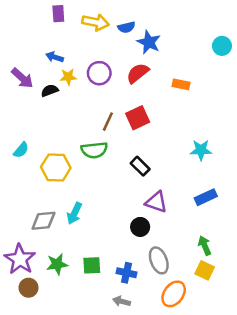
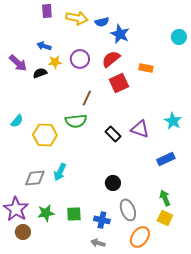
red square: (138, 118) -> (119, 83), moved
cyan star: (201, 150) -> (173, 121), moved, turned 30
purple triangle: (156, 202) -> (140, 129), moved

